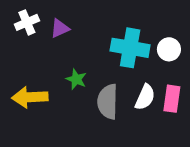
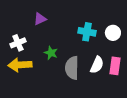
white cross: (27, 22) -> (18, 43), moved
cyan cross: (130, 48) -> (87, 32), size x0.7

